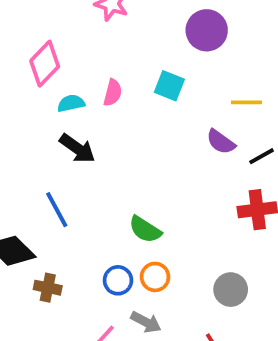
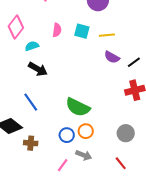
pink semicircle: (113, 93) -> (57, 30), moved
yellow line: (247, 102) -> (107, 35), moved
green semicircle: (145, 229) -> (78, 107), size x1.4

